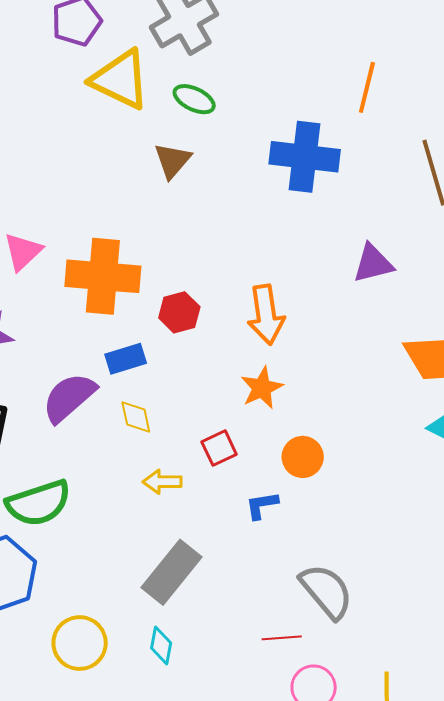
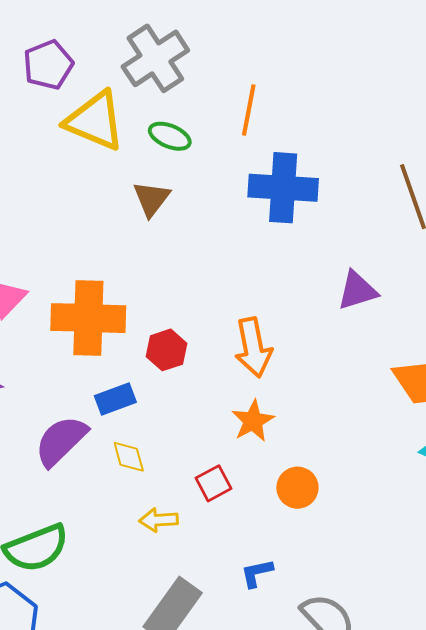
orange line: (367, 87) -> (249, 110), moved
blue L-shape: (262, 505) -> (257, 573), moved

